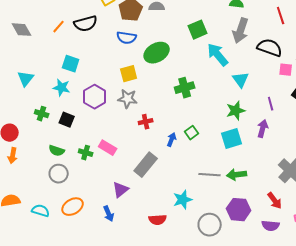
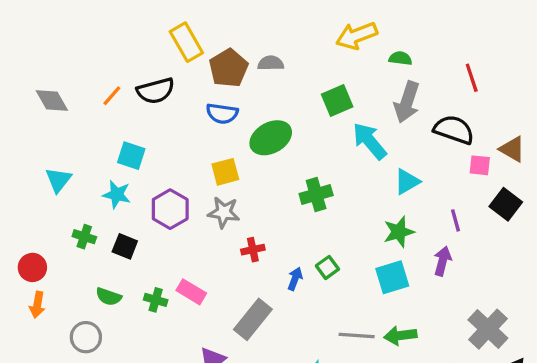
cyan triangle: (241, 80) -> (407, 182), turned 36
gray circle: (59, 174) -> (86, 337), moved

